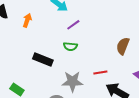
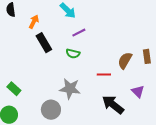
black rectangle: (43, 59) -> (44, 43), moved, turned 30
red line: (100, 72) -> (104, 75), moved

